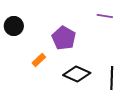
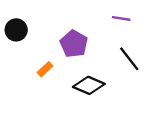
black line: (112, 78) -> (129, 59), moved, turned -40

